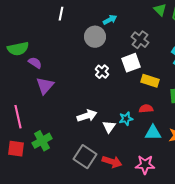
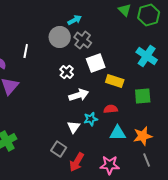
white line: (61, 14) -> (26, 51), moved
gray cross: (140, 40) -> (83, 40), moved
white arrow: (87, 116) -> (79, 95), moved
gray square: (85, 157) -> (59, 149), moved, size x0.7
red arrow: (112, 162) -> (77, 162), turned 102

